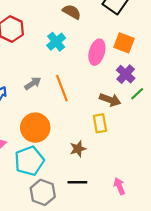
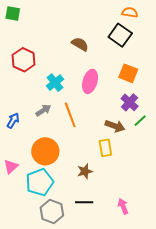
cyan cross: (56, 42) -> (55, 83), moved
pink ellipse: (97, 52) -> (90, 81), moved

